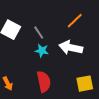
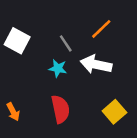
gray line: (39, 33) -> (66, 43), moved
yellow square: (85, 84) -> (114, 112), turned -30

